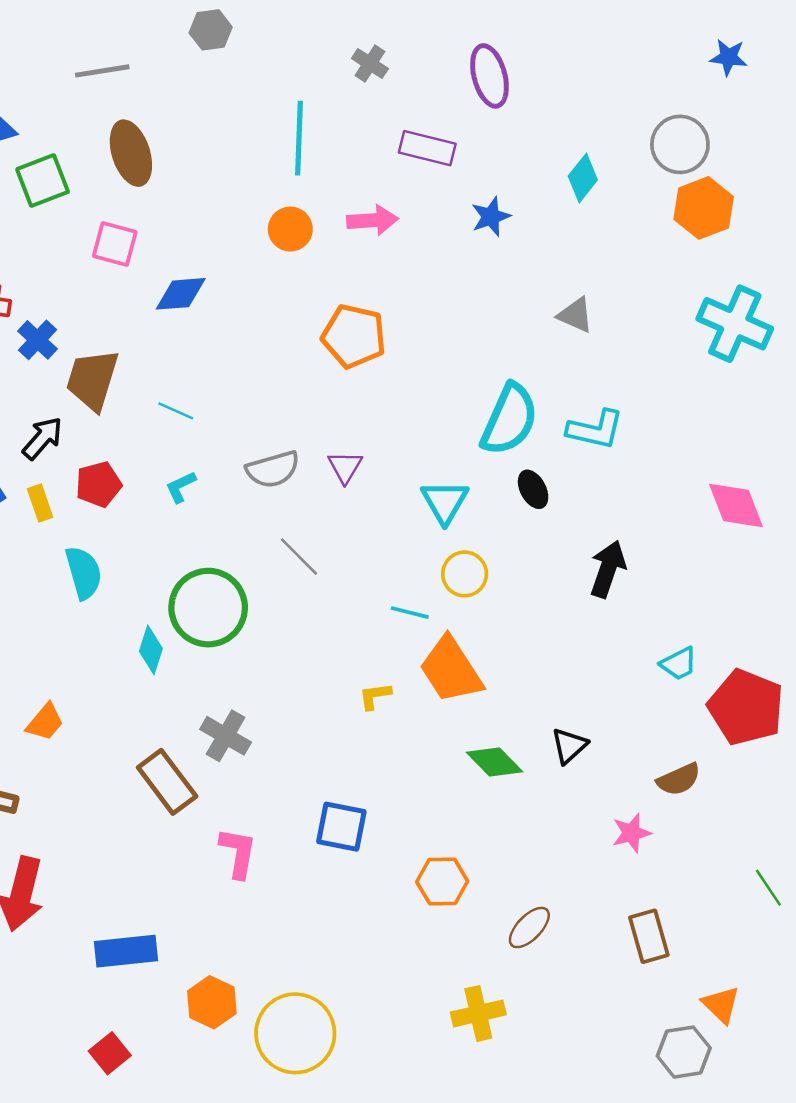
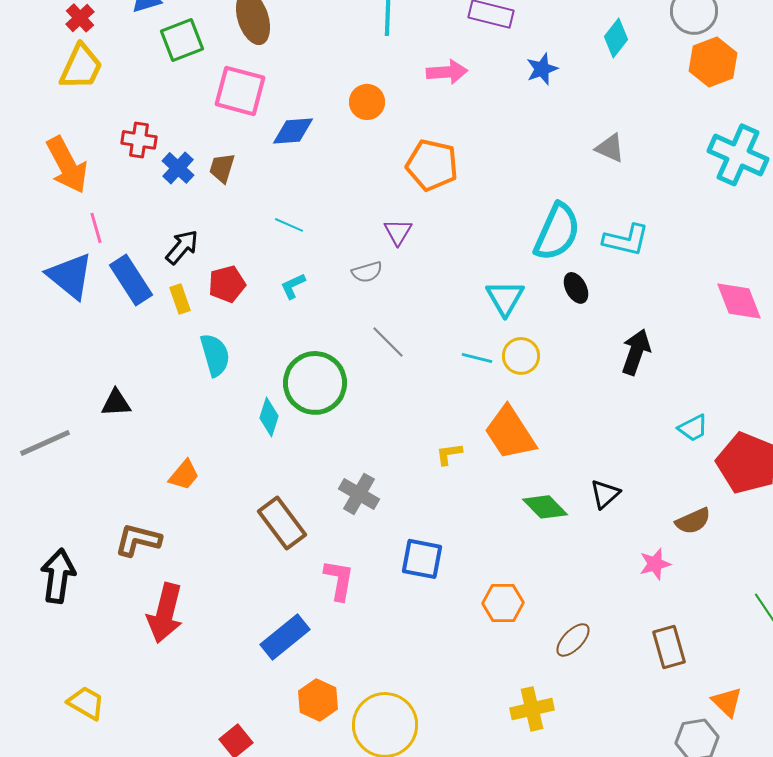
orange circle: (290, 229) -> (367, 102), moved
pink square: (115, 244) -> (240, 91), size x1.4
brown trapezoid: (92, 380) -> (222, 168), moved, size x0.6
purple triangle: (345, 467) -> (398, 232), moved
gray semicircle: (273, 469) -> (367, 272), size x0.7
cyan line: (410, 613) -> (477, 358), moved
gray cross: (226, 736) -> (359, 494), moved
blue rectangle: (126, 951) -> (285, 637), moved, turned -33

